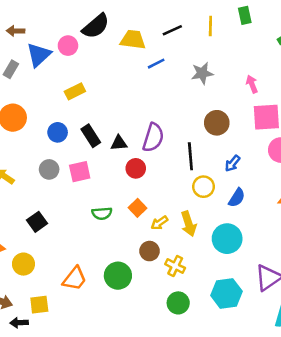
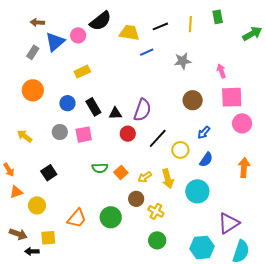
black line: (190, 156) -> (158, 138), moved, turned 45
orange square: (138, 208) -> (121, 173), moved
cyan hexagon: (226, 293) -> (202, 248), moved

